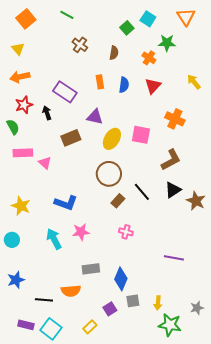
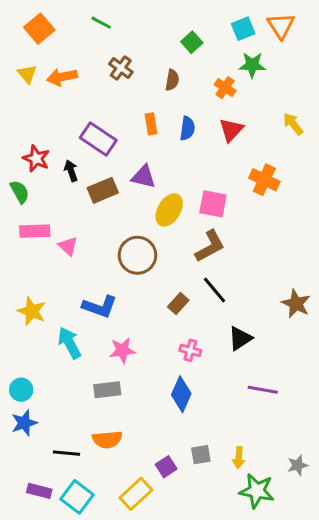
cyan square: (148, 19) -> (243, 29), moved, turned 35
orange arrow: (20, 77) -> (62, 77), moved
red star: (24, 105) -> (36, 159), turned -30
brown rectangle: (71, 138) -> (103, 190), moved
brown L-shape: (171, 160) -> (210, 246), moved
brown circle: (109, 174) -> (137, 255), moved
black triangle: (173, 190) -> (240, 338), moved
cyan arrow: (54, 239) -> (69, 343), moved
cyan circle: (12, 240) -> (21, 390), moved
gray rectangle: (91, 269) -> (107, 390), moved
blue diamond: (121, 279) -> (181, 394), moved
yellow rectangle: (90, 327) -> (136, 494), size x1.5

